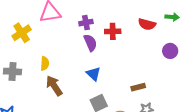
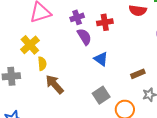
yellow cross: (22, 33) -> (30, 45), moved
blue triangle: (93, 74) -> (101, 59), moved

